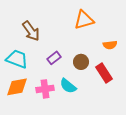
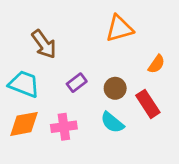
orange semicircle: (110, 45) -> (156, 64), turned -48
cyan semicircle: (68, 86) -> (112, 122), moved

